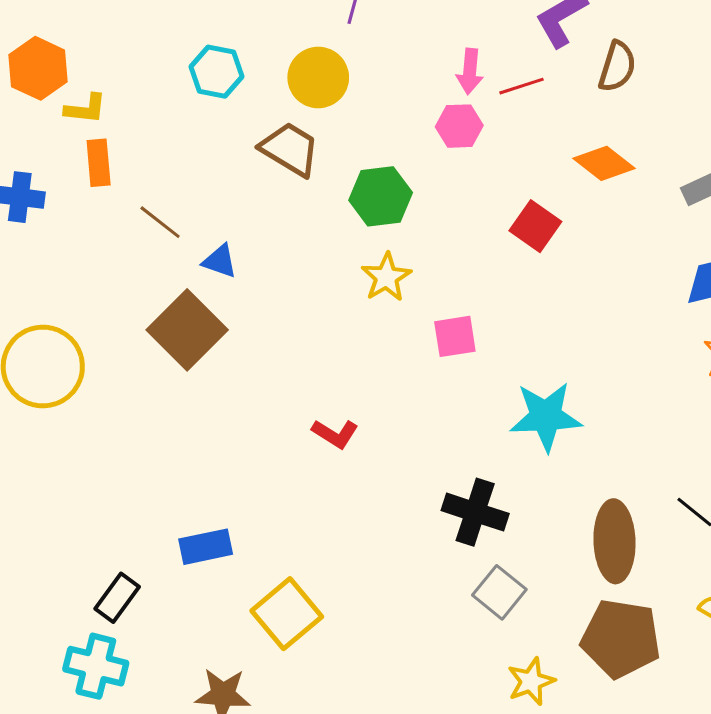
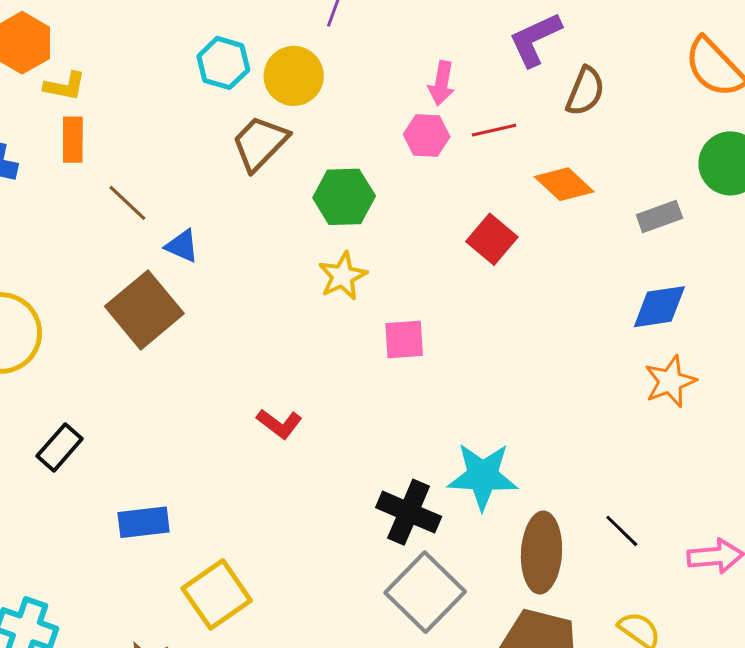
cyan hexagon: (217, 72) -> (223, 63), moved
red line: (521, 86) -> (494, 130), moved
brown trapezoid: (290, 149) -> (260, 143), turned -82
cyan star: (546, 416) -> (483, 476), moved
gray square: (499, 592) -> (425, 592), size x1.5
black rectangle: (117, 598) -> (60, 447), moved

